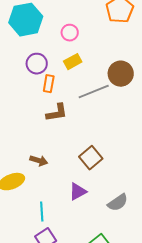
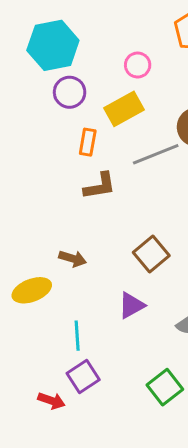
pink circle: (70, 33) -> (138, 65), moved
yellow rectangle: (73, 62) -> (124, 109), size x1.4
purple circle: (37, 64) -> (70, 92), moved

